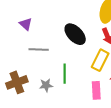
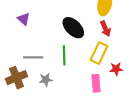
gray line: (39, 50) -> (33, 57), moved
green line: (65, 74) -> (64, 55), moved

